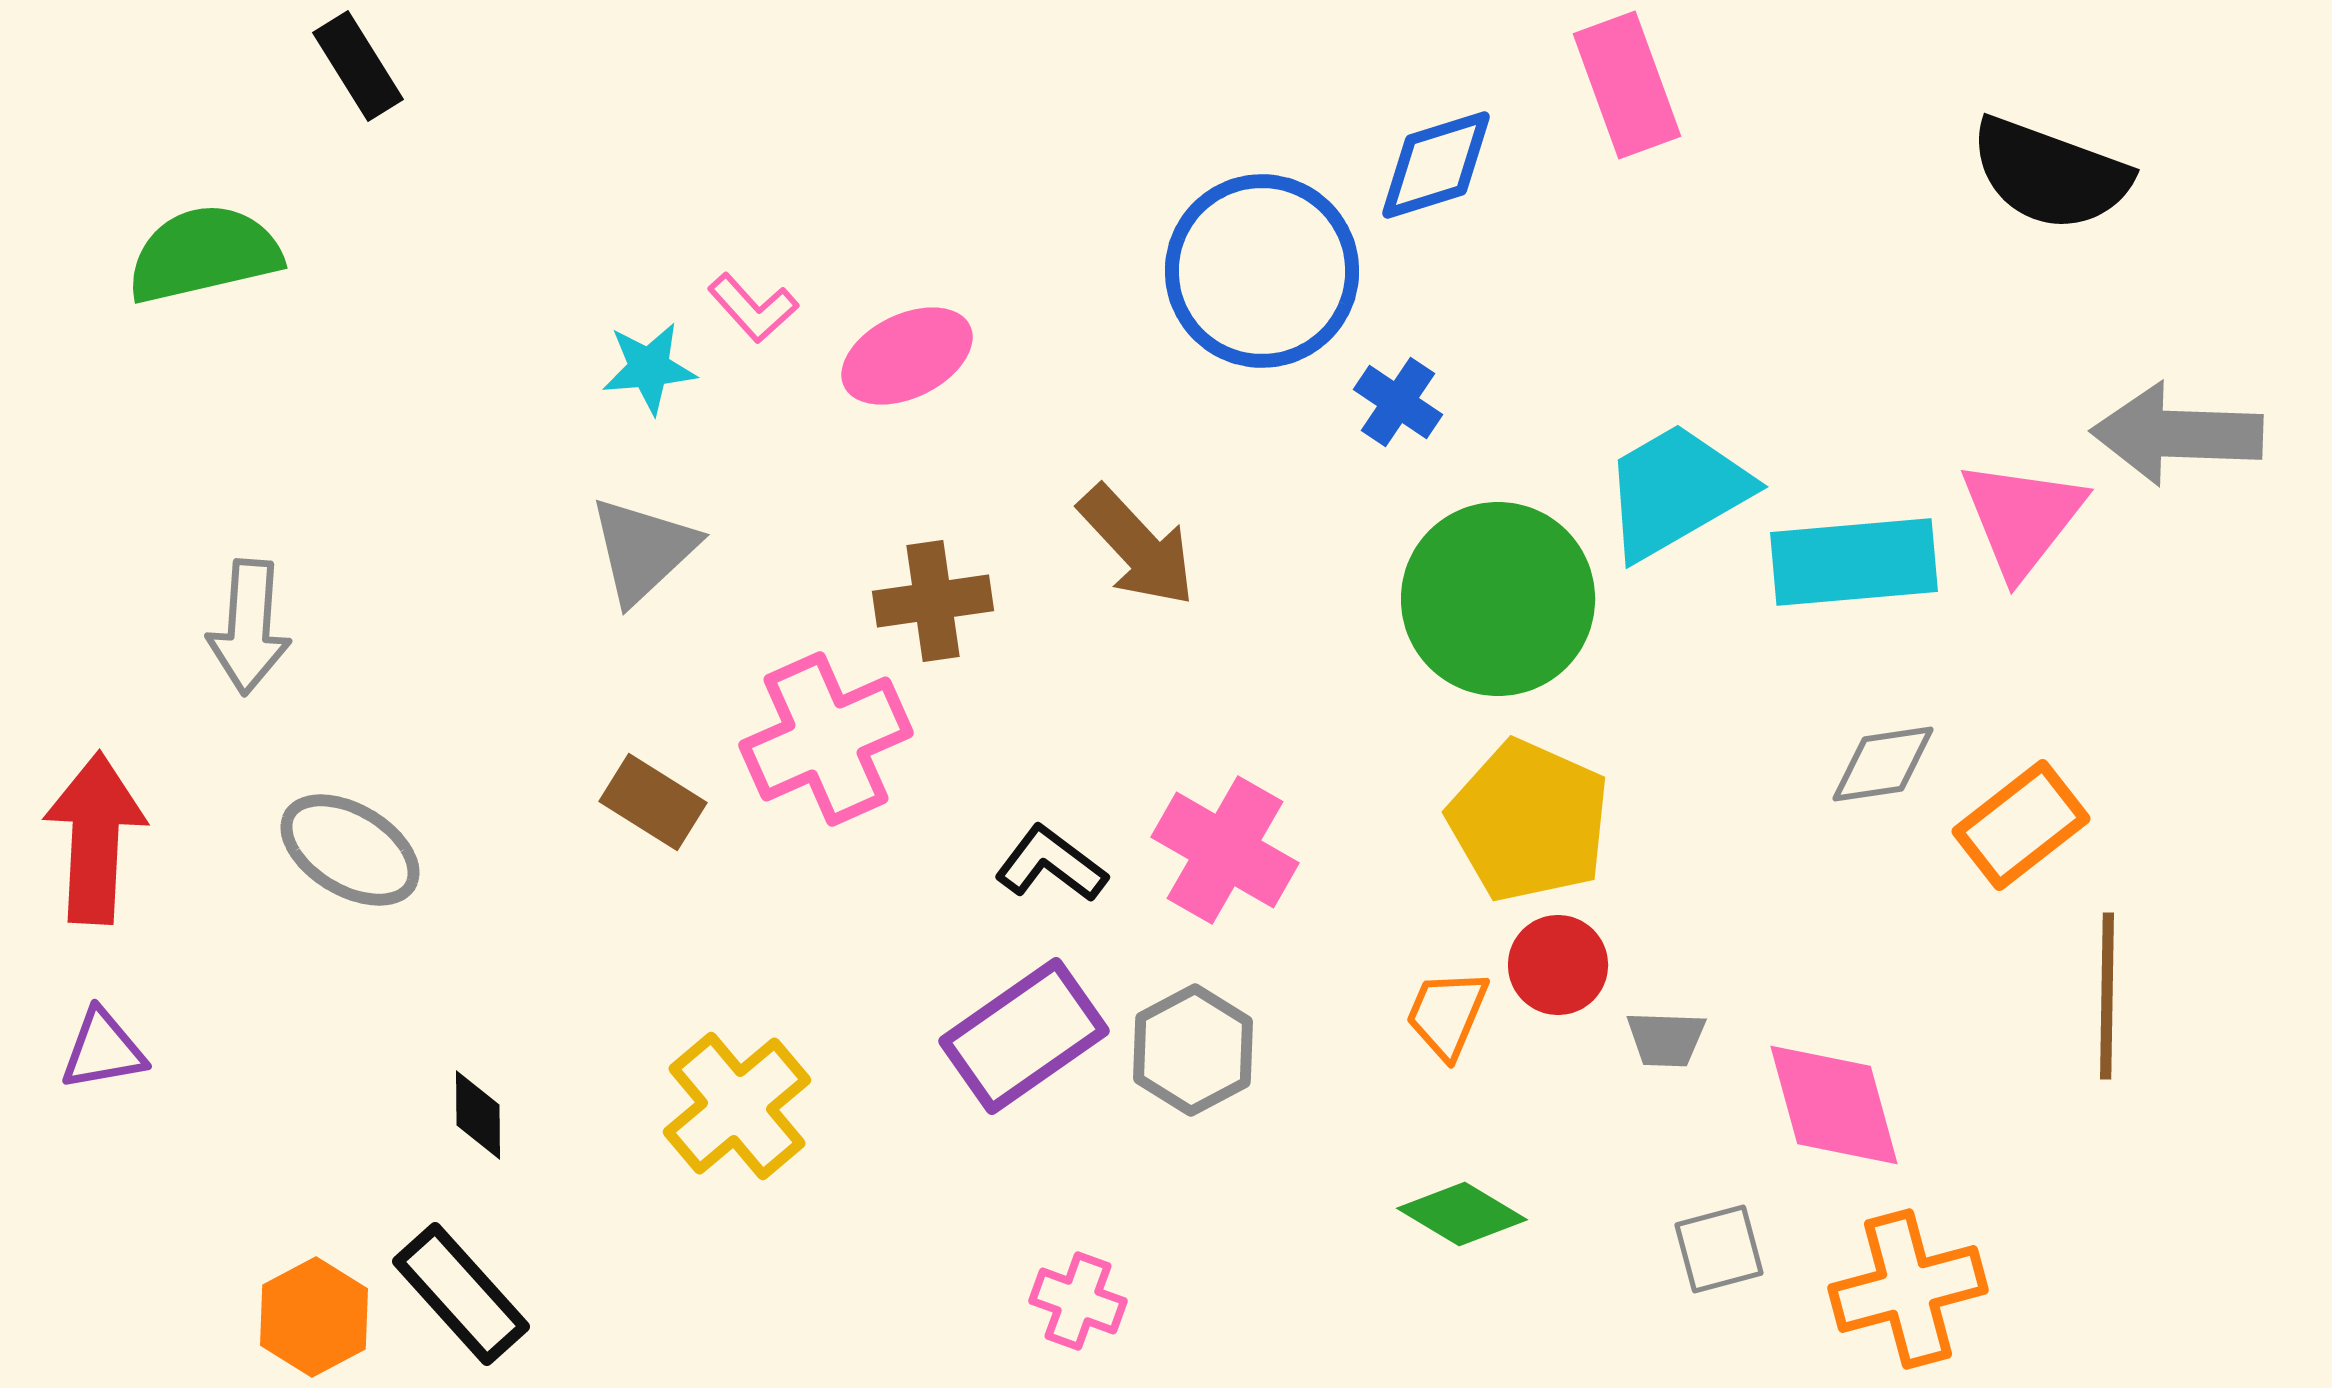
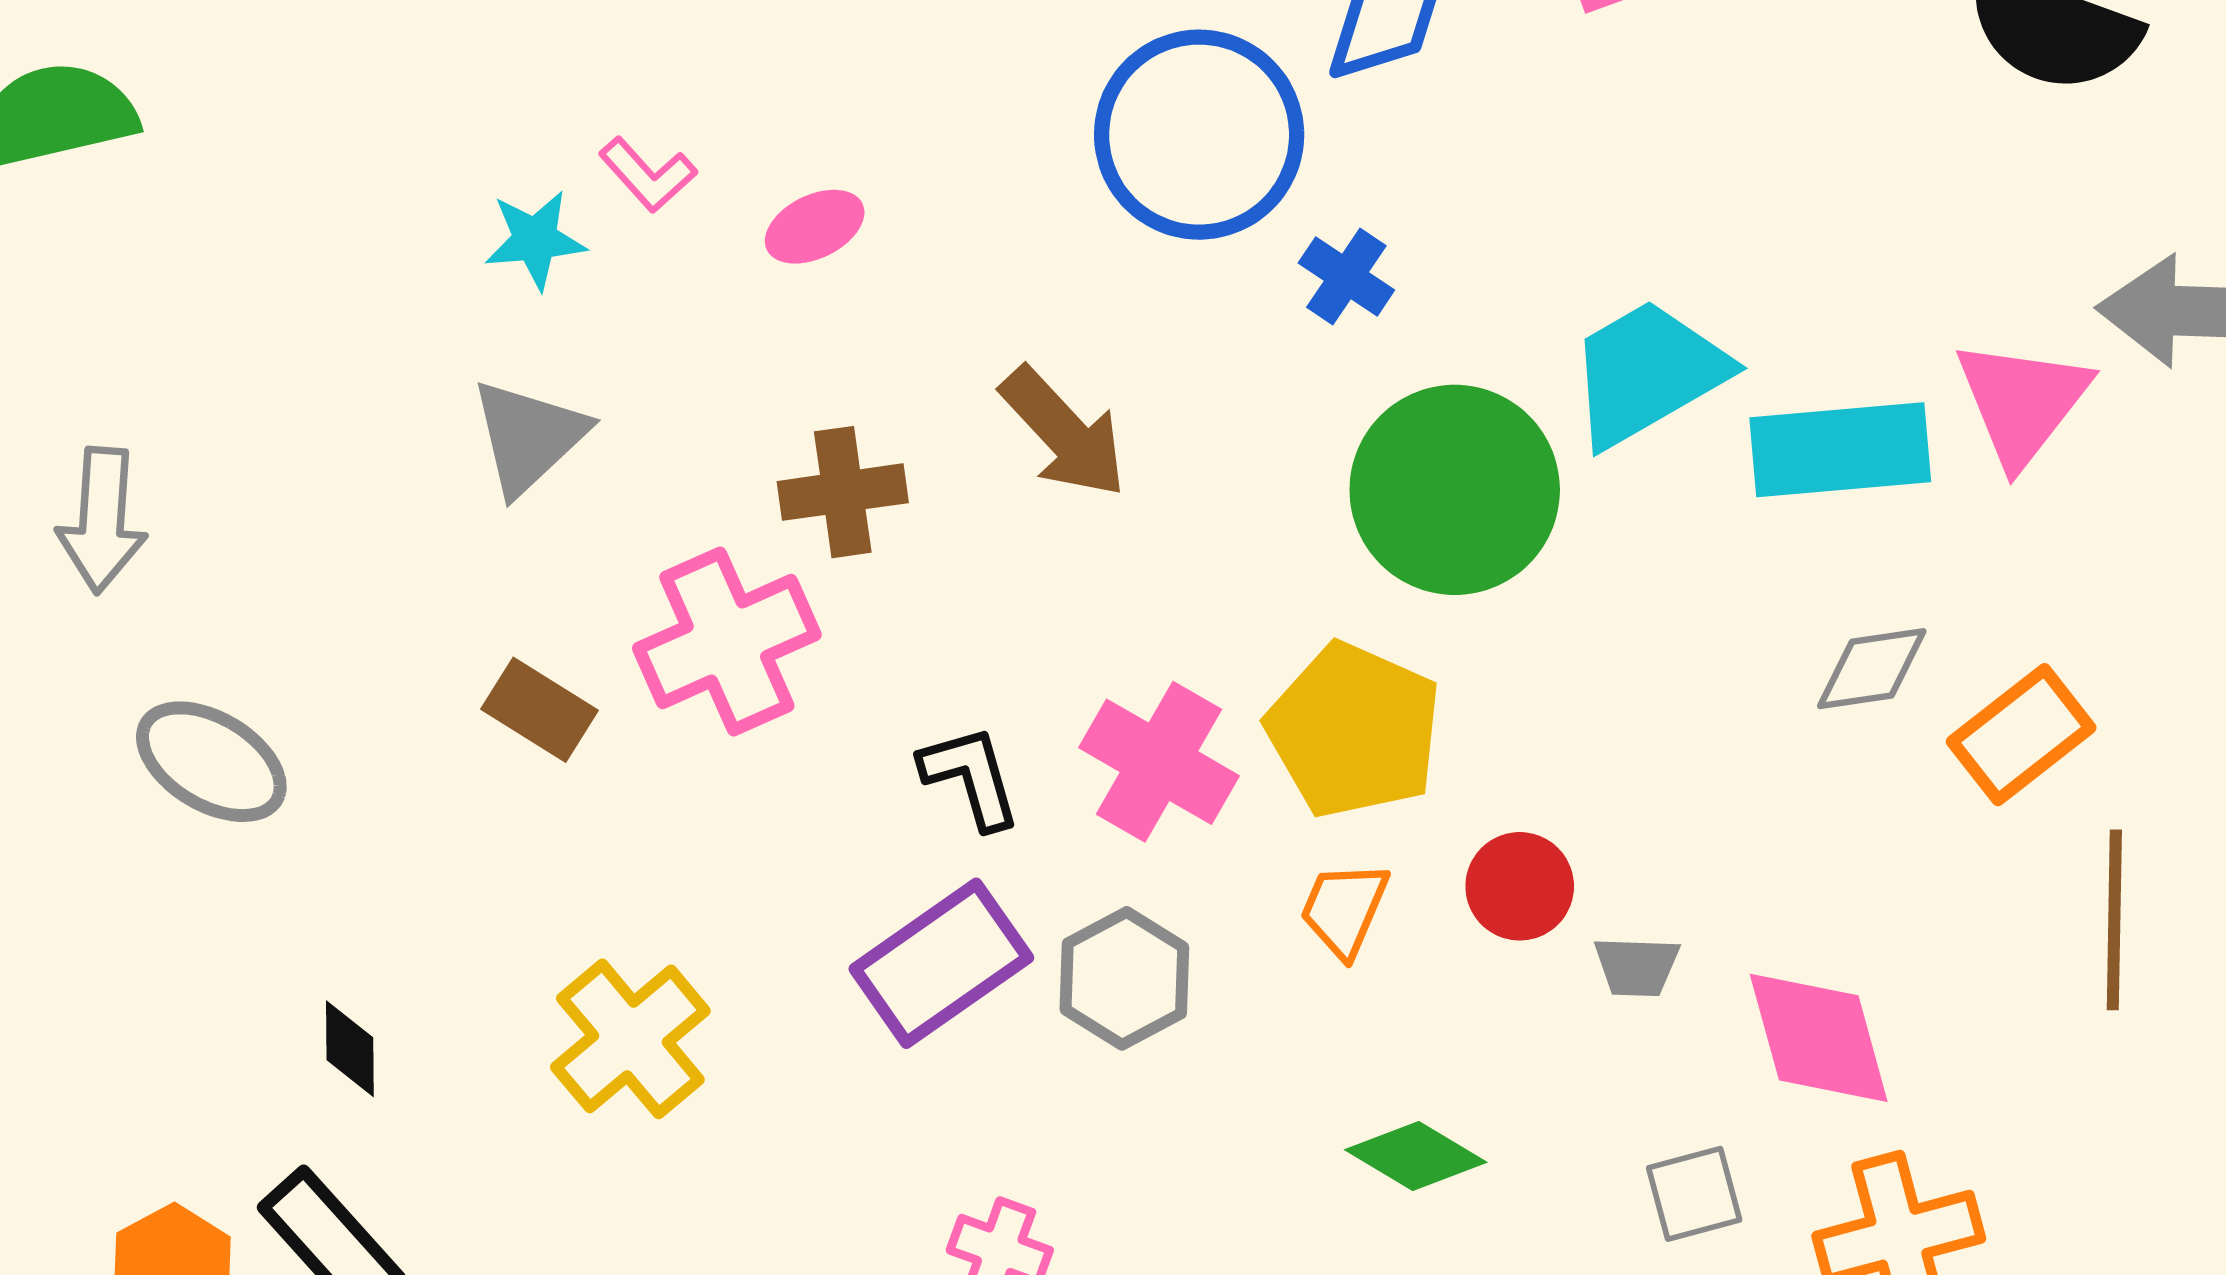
pink ellipse: (907, 356) -> (815, 227), size x0.7
yellow pentagon: (1529, 821) -> (1354, 730), moved
black L-shape: (1051, 864) -> (971, 777), turned 37
orange trapezoid: (1447, 1014) -> (1344, 909), moved

